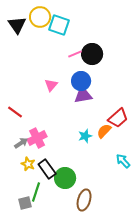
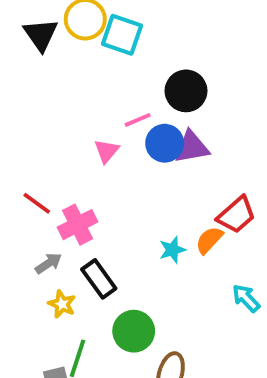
pink line: (75, 54) -> (138, 120), moved
purple triangle: (83, 95) -> (192, 147), moved
pink cross: (37, 138) -> (78, 225), moved
black rectangle: (47, 169) -> (99, 279), moved

